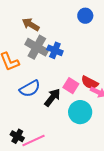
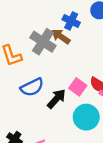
brown arrow: (31, 24) -> (61, 36), moved
blue cross: (55, 50) -> (71, 21), moved

